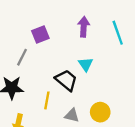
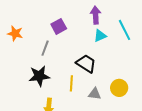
cyan line: (118, 33) -> (125, 30), moved
cyan triangle: (86, 64) -> (100, 36), moved, turned 48

